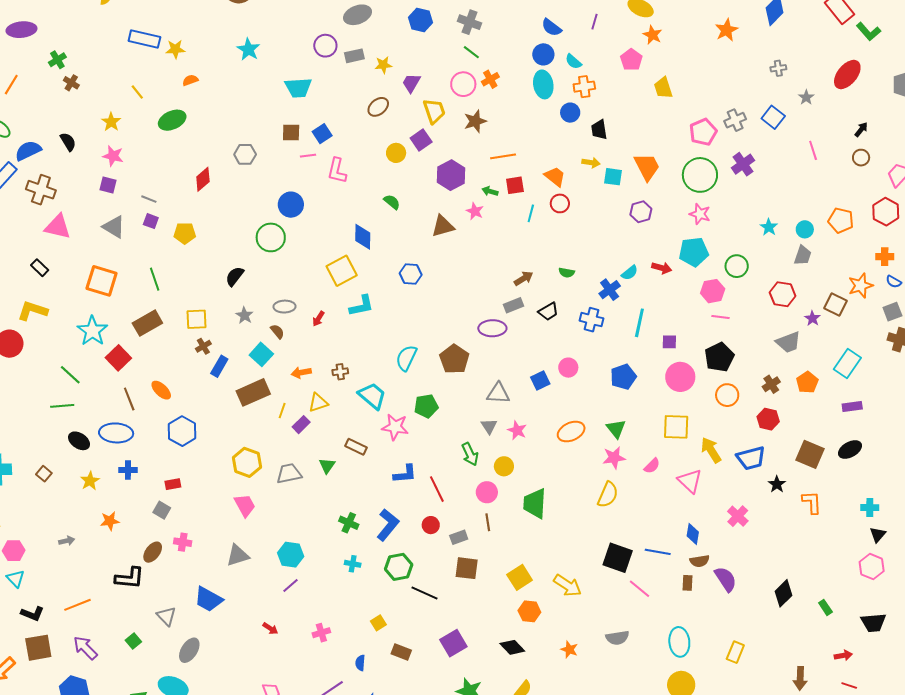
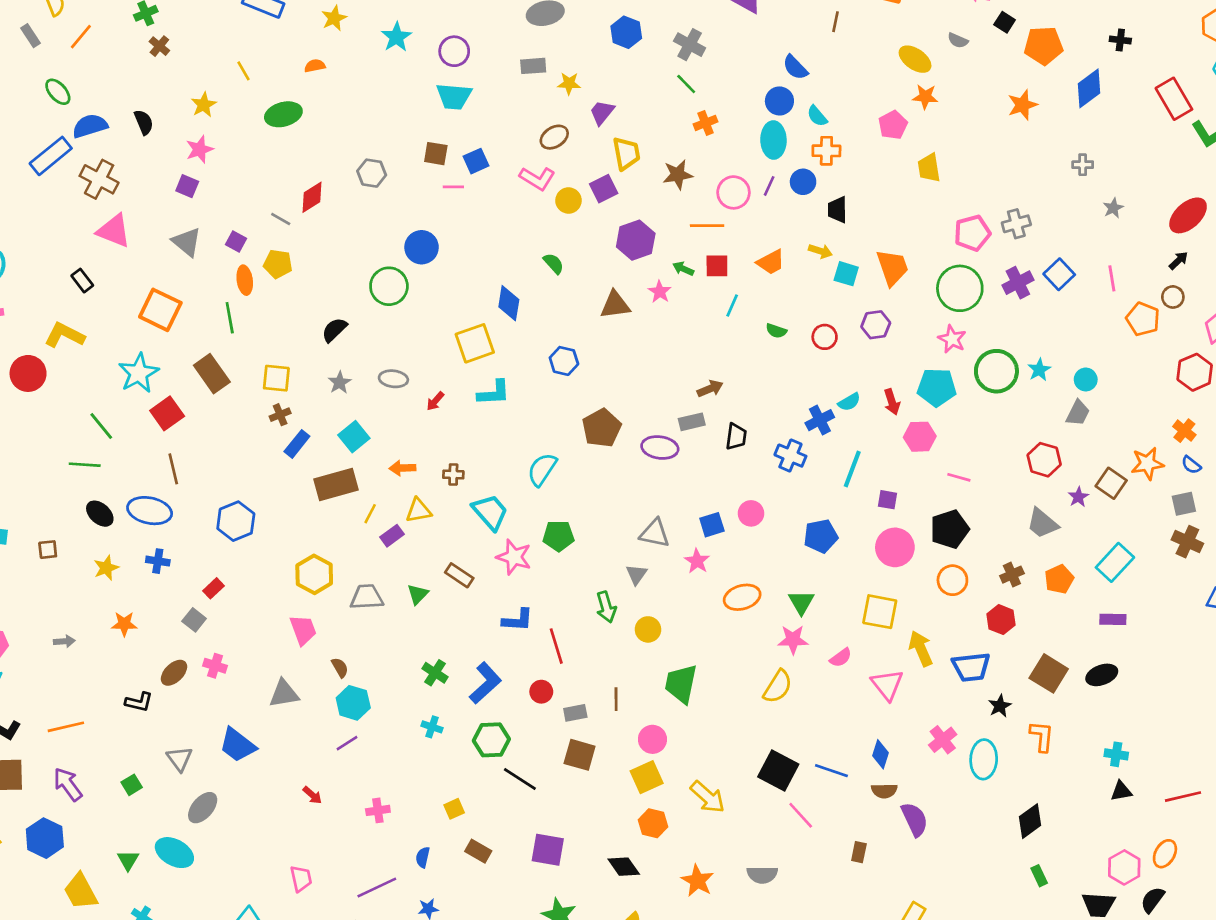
purple line: (594, 22) -> (769, 186), moved
orange star: (652, 35) -> (925, 97), turned -30
purple circle: (325, 46) -> (454, 51), moved
yellow star: (175, 49) -> (334, 18), moved, turned -30
red ellipse: (847, 74) -> (1188, 215), moved
pink circle: (463, 84) -> (734, 192), moved
blue square: (773, 117) -> (1059, 274), moved
pink star: (113, 156) -> (199, 149), turned 30
pink L-shape: (337, 171) -> (537, 178), moved, turned -80
orange trapezoid: (555, 176) -> (771, 262), turned 105
gray line: (149, 199) -> (281, 219), moved
red circle: (560, 203) -> (825, 337), moved
orange pentagon: (841, 220) -> (1143, 319), moved
orange cross: (885, 257) -> (1184, 431), turned 30
green circle: (737, 266) -> (996, 371), moved, size x1.4
red arrow: (662, 268) -> (892, 402), turned 48
green semicircle: (567, 273) -> (776, 331), moved
pink hexagon: (713, 291) -> (920, 437), moved
black trapezoid: (548, 311) -> (736, 437), turned -60
brown rectangle: (147, 323) -> (212, 374), turned 76
brown semicircle: (277, 332) -> (340, 668), moved
gray trapezoid: (788, 342) -> (1042, 523), turned 52
brown pentagon: (454, 359) -> (602, 428), moved
orange ellipse: (161, 390) -> (245, 280), moved, turned 30
pink star: (517, 430) -> (697, 561), moved
brown square: (44, 474) -> (48, 550), turned 35
red rectangle: (173, 484) -> (214, 588), turned -42
pink circle: (487, 492) -> (652, 739), moved
black triangle: (878, 535) -> (1121, 791), turned 30
pink hexagon: (872, 567) -> (1124, 867), moved
black L-shape: (130, 578) -> (139, 702), size x0.7
brown rectangle: (688, 583) -> (859, 852), moved
black diamond: (784, 593) -> (1030, 821), moved
cyan ellipse: (679, 642) -> (984, 759), moved
purple square: (453, 643) -> (548, 850), turned 32
orange star: (569, 650) -> (697, 881), size x1.4

